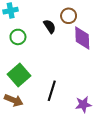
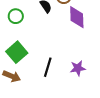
purple star: (83, 104) -> (78, 68), moved

